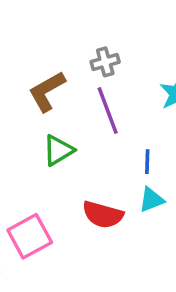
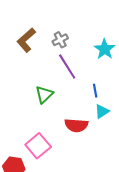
brown L-shape: (47, 91) -> (26, 40), moved

